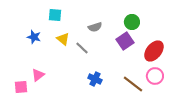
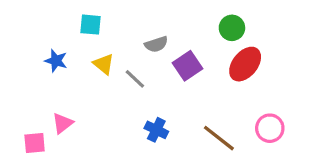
green circle: (132, 22) -> (232, 28), moved
purple square: (125, 41) -> (188, 66), moved
red ellipse: (154, 51) -> (245, 64), moved
pink circle: (155, 76) -> (270, 128), moved

